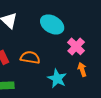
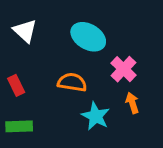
orange semicircle: (30, 57) -> (72, 82), moved

